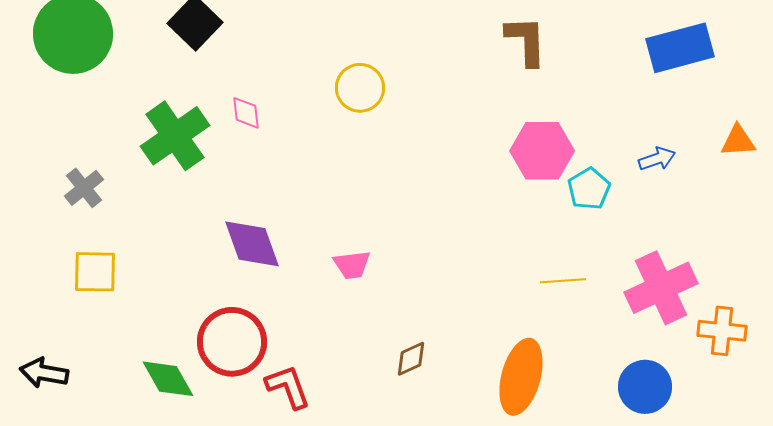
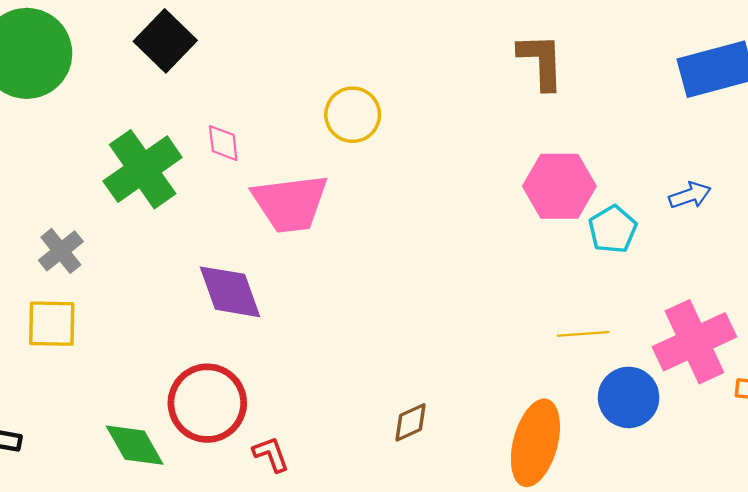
gray cross: (84, 188) -> (61, 251), moved
pink trapezoid: (352, 265) -> (290, 203), moved, size x1.8
red L-shape: (288, 387) -> (271, 454), size x0.7
blue circle: (645, 387) -> (629, 397), moved

